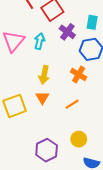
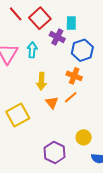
cyan rectangle: (92, 22) -> (71, 23), moved
orange triangle: (42, 98) -> (52, 103), moved
orange line: (72, 104) -> (71, 97), moved

